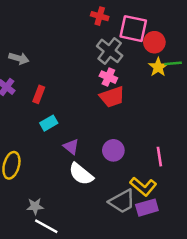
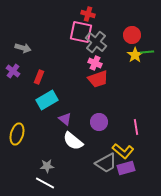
pink square: (133, 29) -> (81, 32), moved
cyan rectangle: (49, 123) -> (47, 100), size x1.5
gray star: (35, 206) -> (47, 166), moved

